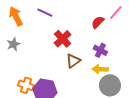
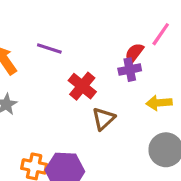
purple cross: (100, 50) -> (130, 70), moved, turned -32
yellow arrow: (100, 69) -> (159, 103), moved

